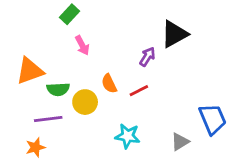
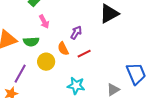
purple arrow: (147, 57) -> (76, 33), moved
green semicircle: (58, 89) -> (31, 42), moved
purple line: (48, 119) -> (20, 74), turned -54

